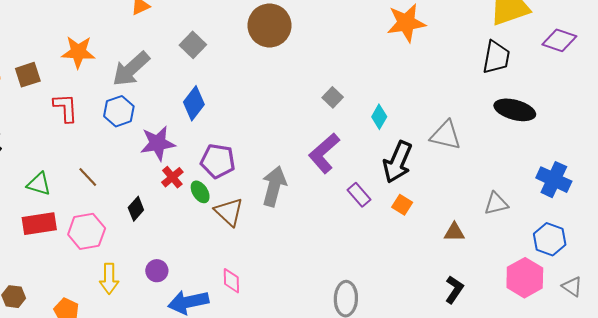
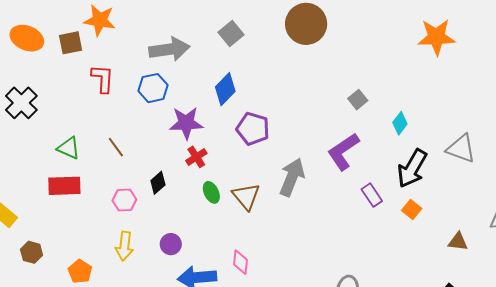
orange star: (78, 52) -> (100, 20), moved
gray arrow: (131, 69) -> (169, 49), turned -153
purple pentagon: (218, 161) -> (253, 129), moved
green ellipse: (200, 192) -> (211, 192), moved
pink hexagon: (87, 231) -> (124, 200), moved, size x0.7

